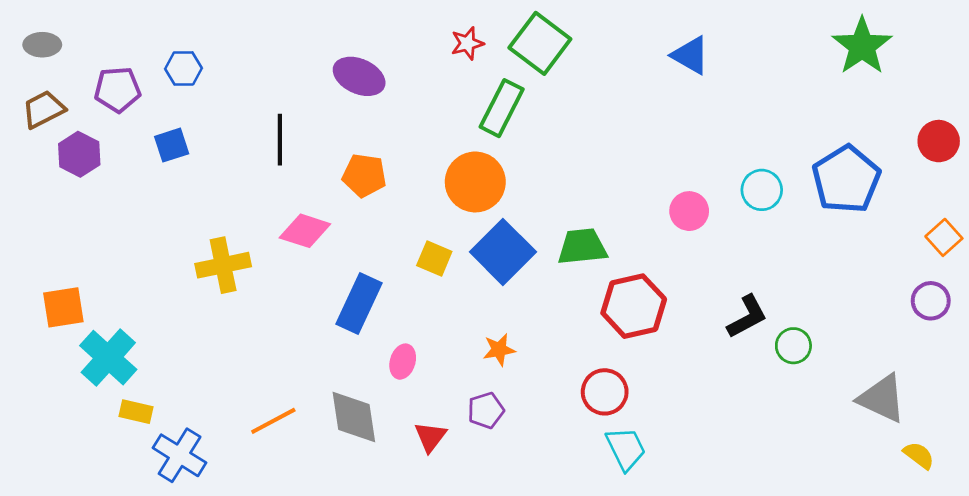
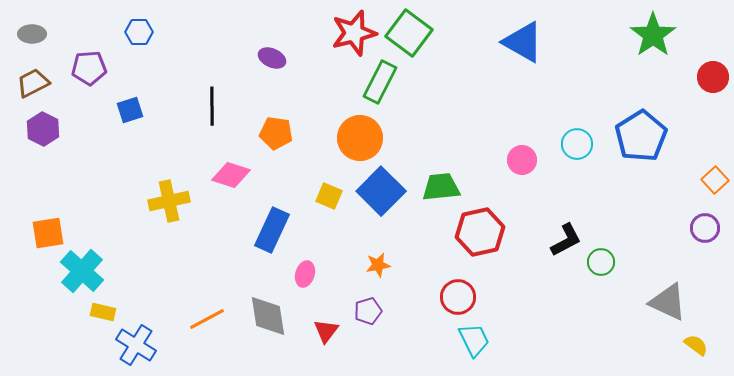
red star: (467, 43) -> (354, 33), size x1.8
blue triangle: (690, 55) -> (523, 42), size x1.4
blue hexagon: (183, 68) -> (139, 32), moved
purple ellipse: (359, 76) -> (272, 58), size x0.7
red circle: (939, 141) -> (713, 77), moved
purple hexagon: (79, 154) -> (43, 129), moved

